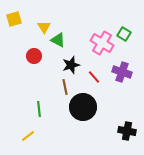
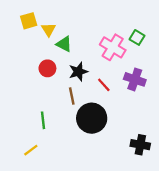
yellow square: (14, 19) -> (29, 21), moved
red circle: (34, 56) -> (47, 68), moved

